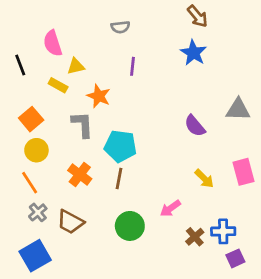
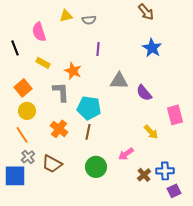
blue star: (193, 53) -> (152, 48), moved
yellow triangle: (76, 66) -> (66, 16), moved
gray triangle: (238, 110) -> (119, 81), moved
pink rectangle: (243, 172) -> (175, 115), moved
blue square: (35, 256) -> (15, 176), moved, turned 30

